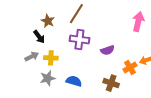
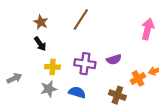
brown star: (48, 21) -> (41, 22), moved
purple cross: (79, 39) -> (85, 64), moved
gray arrow: (32, 56) -> (14, 78), moved

